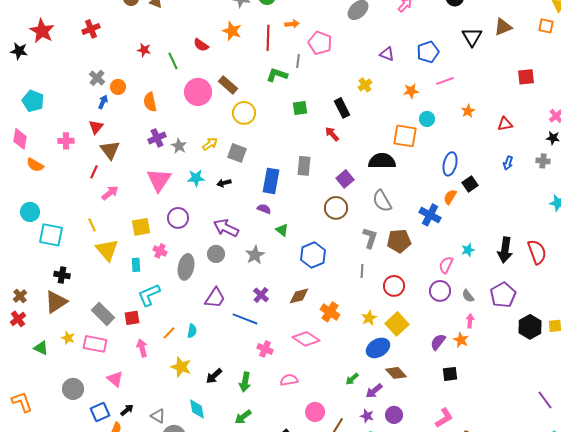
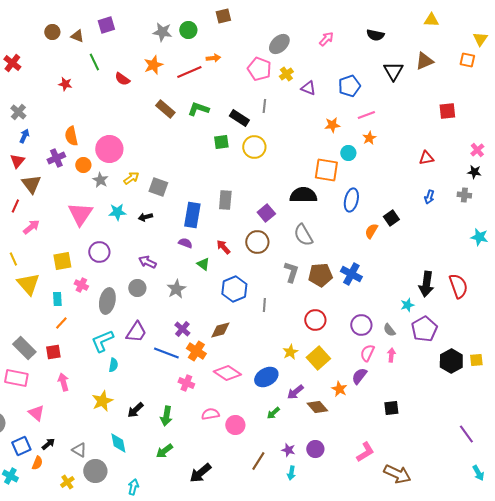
red cross: (91, 29) -> (12, 63), turned -30
orange star: (232, 31) -> (153, 65), turned 30
red line: (268, 38) -> (189, 72), turned 65
pink pentagon: (320, 43) -> (259, 69), moved
green line: (173, 61) -> (94, 62), moved
gray line: (298, 61) -> (264, 106), moved
brown rectangle: (228, 85) -> (165, 109), moved
yellow cross: (365, 85) -> (286, 74), moved
orange circle: (118, 87) -> (83, 165), moved
pink circle: (198, 92) -> (109, 149), moved
black rectangle: (342, 108) -> (239, 118), moved, turned -30
orange star: (468, 111) -> (369, 138), moved
yellow circle: (244, 113) -> (254, 147), moved
red arrow: (332, 134) -> (223, 247), moved
purple cross: (157, 138) -> (56, 158), moved
blue ellipse: (450, 164) -> (351, 200), moved
blue cross: (430, 215) -> (351, 274), moved
purple arrow: (226, 228) -> (147, 262), size x0.7
cyan star: (468, 250) -> (407, 305), moved
pink semicircle: (446, 265) -> (367, 353), moved
gray line: (362, 271) -> (264, 305), moved
cyan L-shape: (149, 295) -> (102, 341), moved
orange cross: (330, 312) -> (196, 351), moved
orange line: (169, 333) -> (61, 323), moved
orange star: (461, 340) -> (339, 389), moved
blue ellipse: (378, 348) -> (266, 377), moved
yellow star: (181, 367) -> (102, 401), turned 30
black square: (450, 374) -> (391, 408), moved
purple arrow: (374, 391) -> (295, 392), moved
pink circle: (315, 412) -> (235, 425), moved

